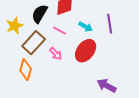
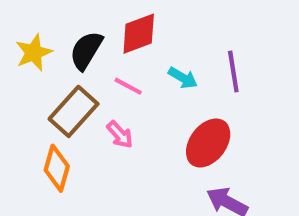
yellow star: (15, 26) -> (34, 53), moved
red ellipse: (86, 51) -> (208, 143), moved

